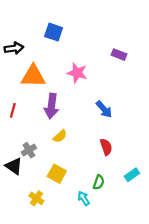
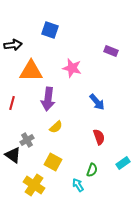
yellow cross: (36, 198) -> (34, 185), size x1.5

